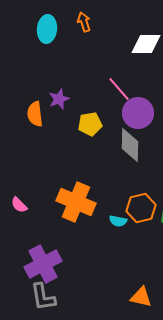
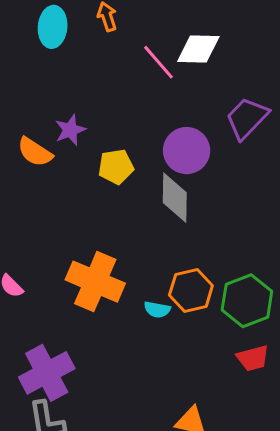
pink line: (119, 89) -> (159, 62), moved
orange semicircle: (35, 114) -> (35, 152), turned -50

